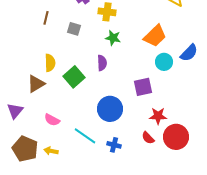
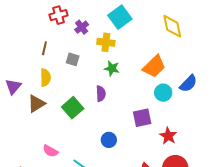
yellow semicircle: (50, 63) -> (45, 78), moved
brown triangle: (36, 84) -> (36, 104), moved
blue circle: (110, 109) -> (109, 140), size x0.6
purple triangle: (15, 111) -> (13, 87), moved
red star: (158, 116) -> (168, 136), moved, turned 30

